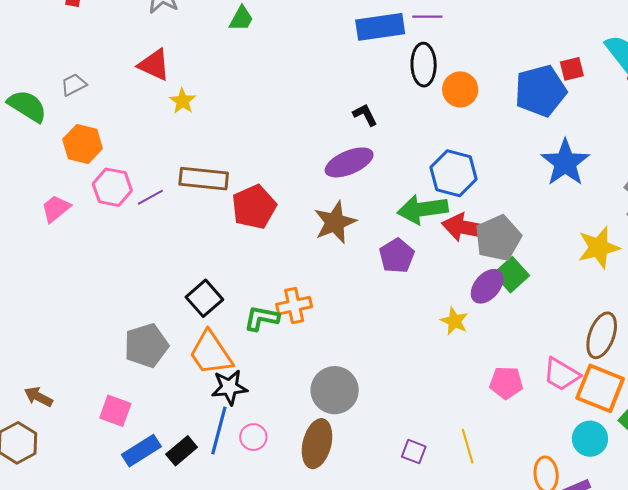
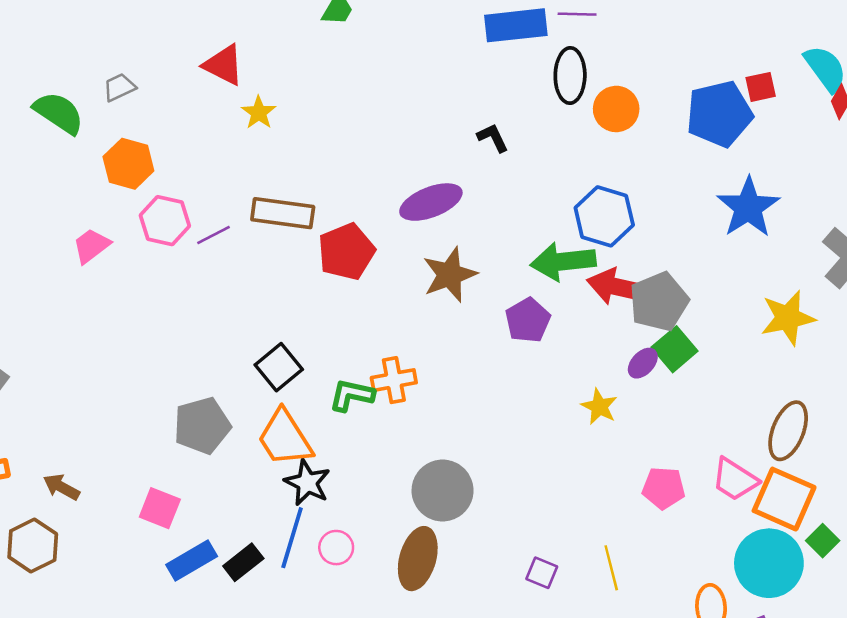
purple ellipse: (349, 162) -> (431, 202), moved
purple ellipse: (487, 286) -> (643, 363), size x0.7
black star: (229, 387) -> (307, 483), turned 30
cyan circle: (590, 439) -> (769, 563), size x1.5

